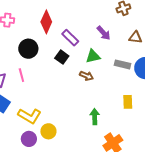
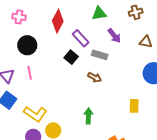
black circle: (28, 49) -> (27, 45), moved
green triangle: (93, 56) -> (99, 13), moved
gray rectangle: (122, 64) -> (100, 55), moved
green arrow: (95, 117) -> (88, 116), moved

